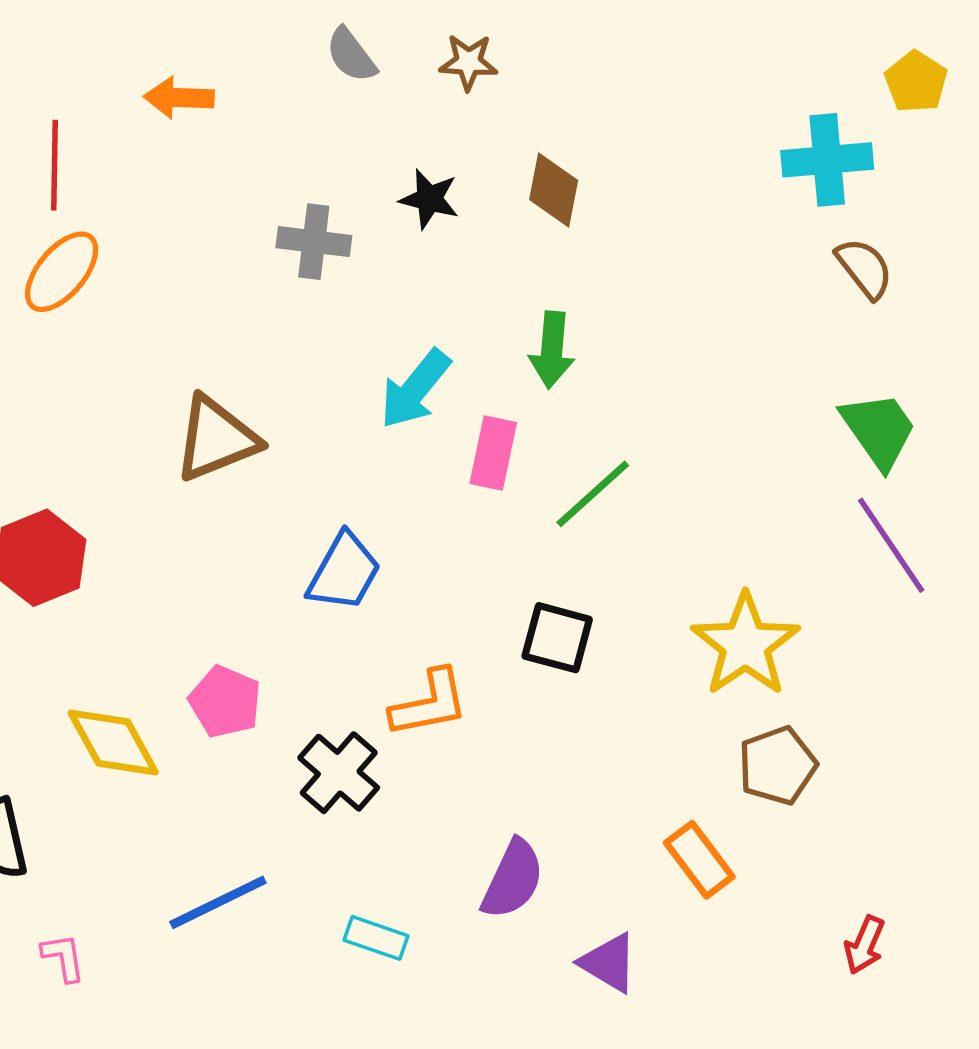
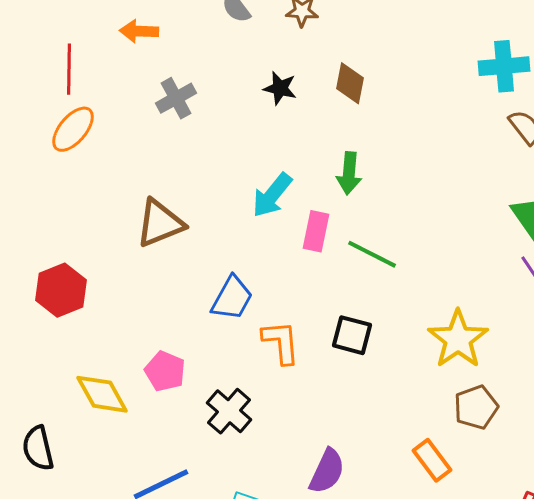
gray cross: (314, 242) -> (176, 98), moved, turned -36
green line: (593, 494) -> (372, 254), turned 69
orange L-shape: (429, 703) -> (281, 342), moved, turned -84

